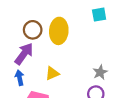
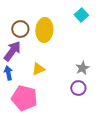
cyan square: (99, 15) -> (81, 15), turned -32

